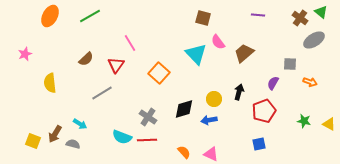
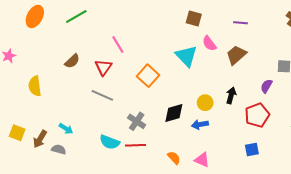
purple line: (258, 15) -> (240, 23), moved
gray line: (102, 93) -> (102, 95), moved, turned 55
yellow square: (33, 141) -> (17, 133), moved

